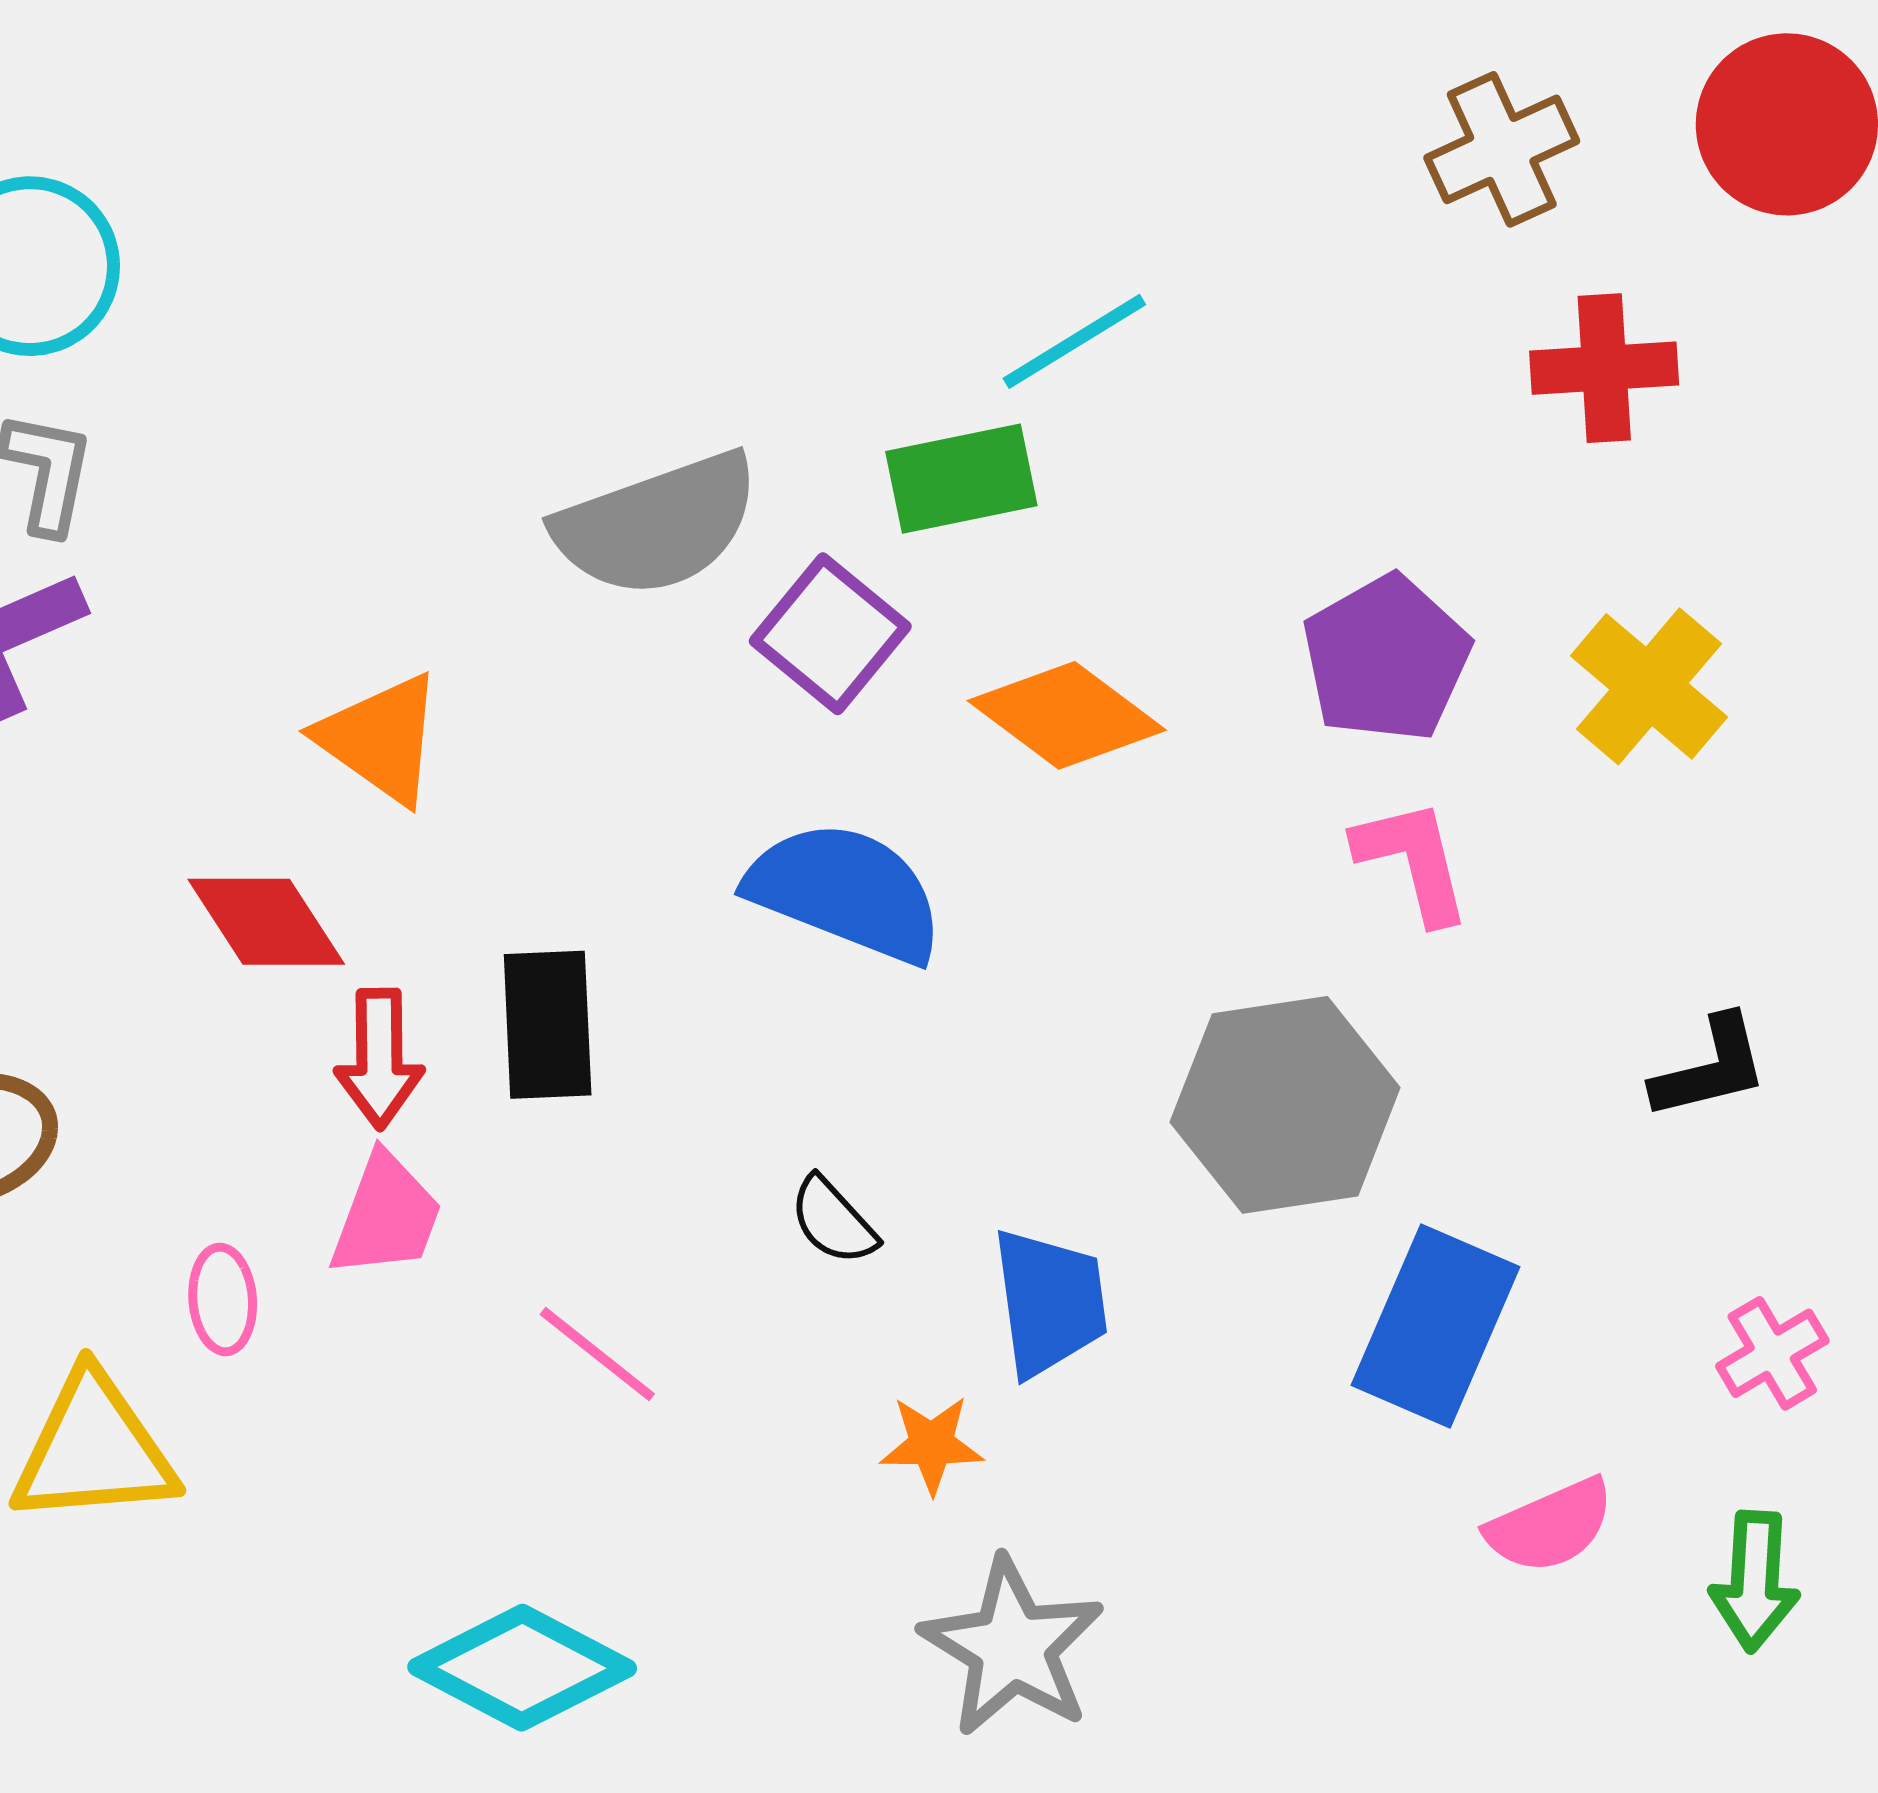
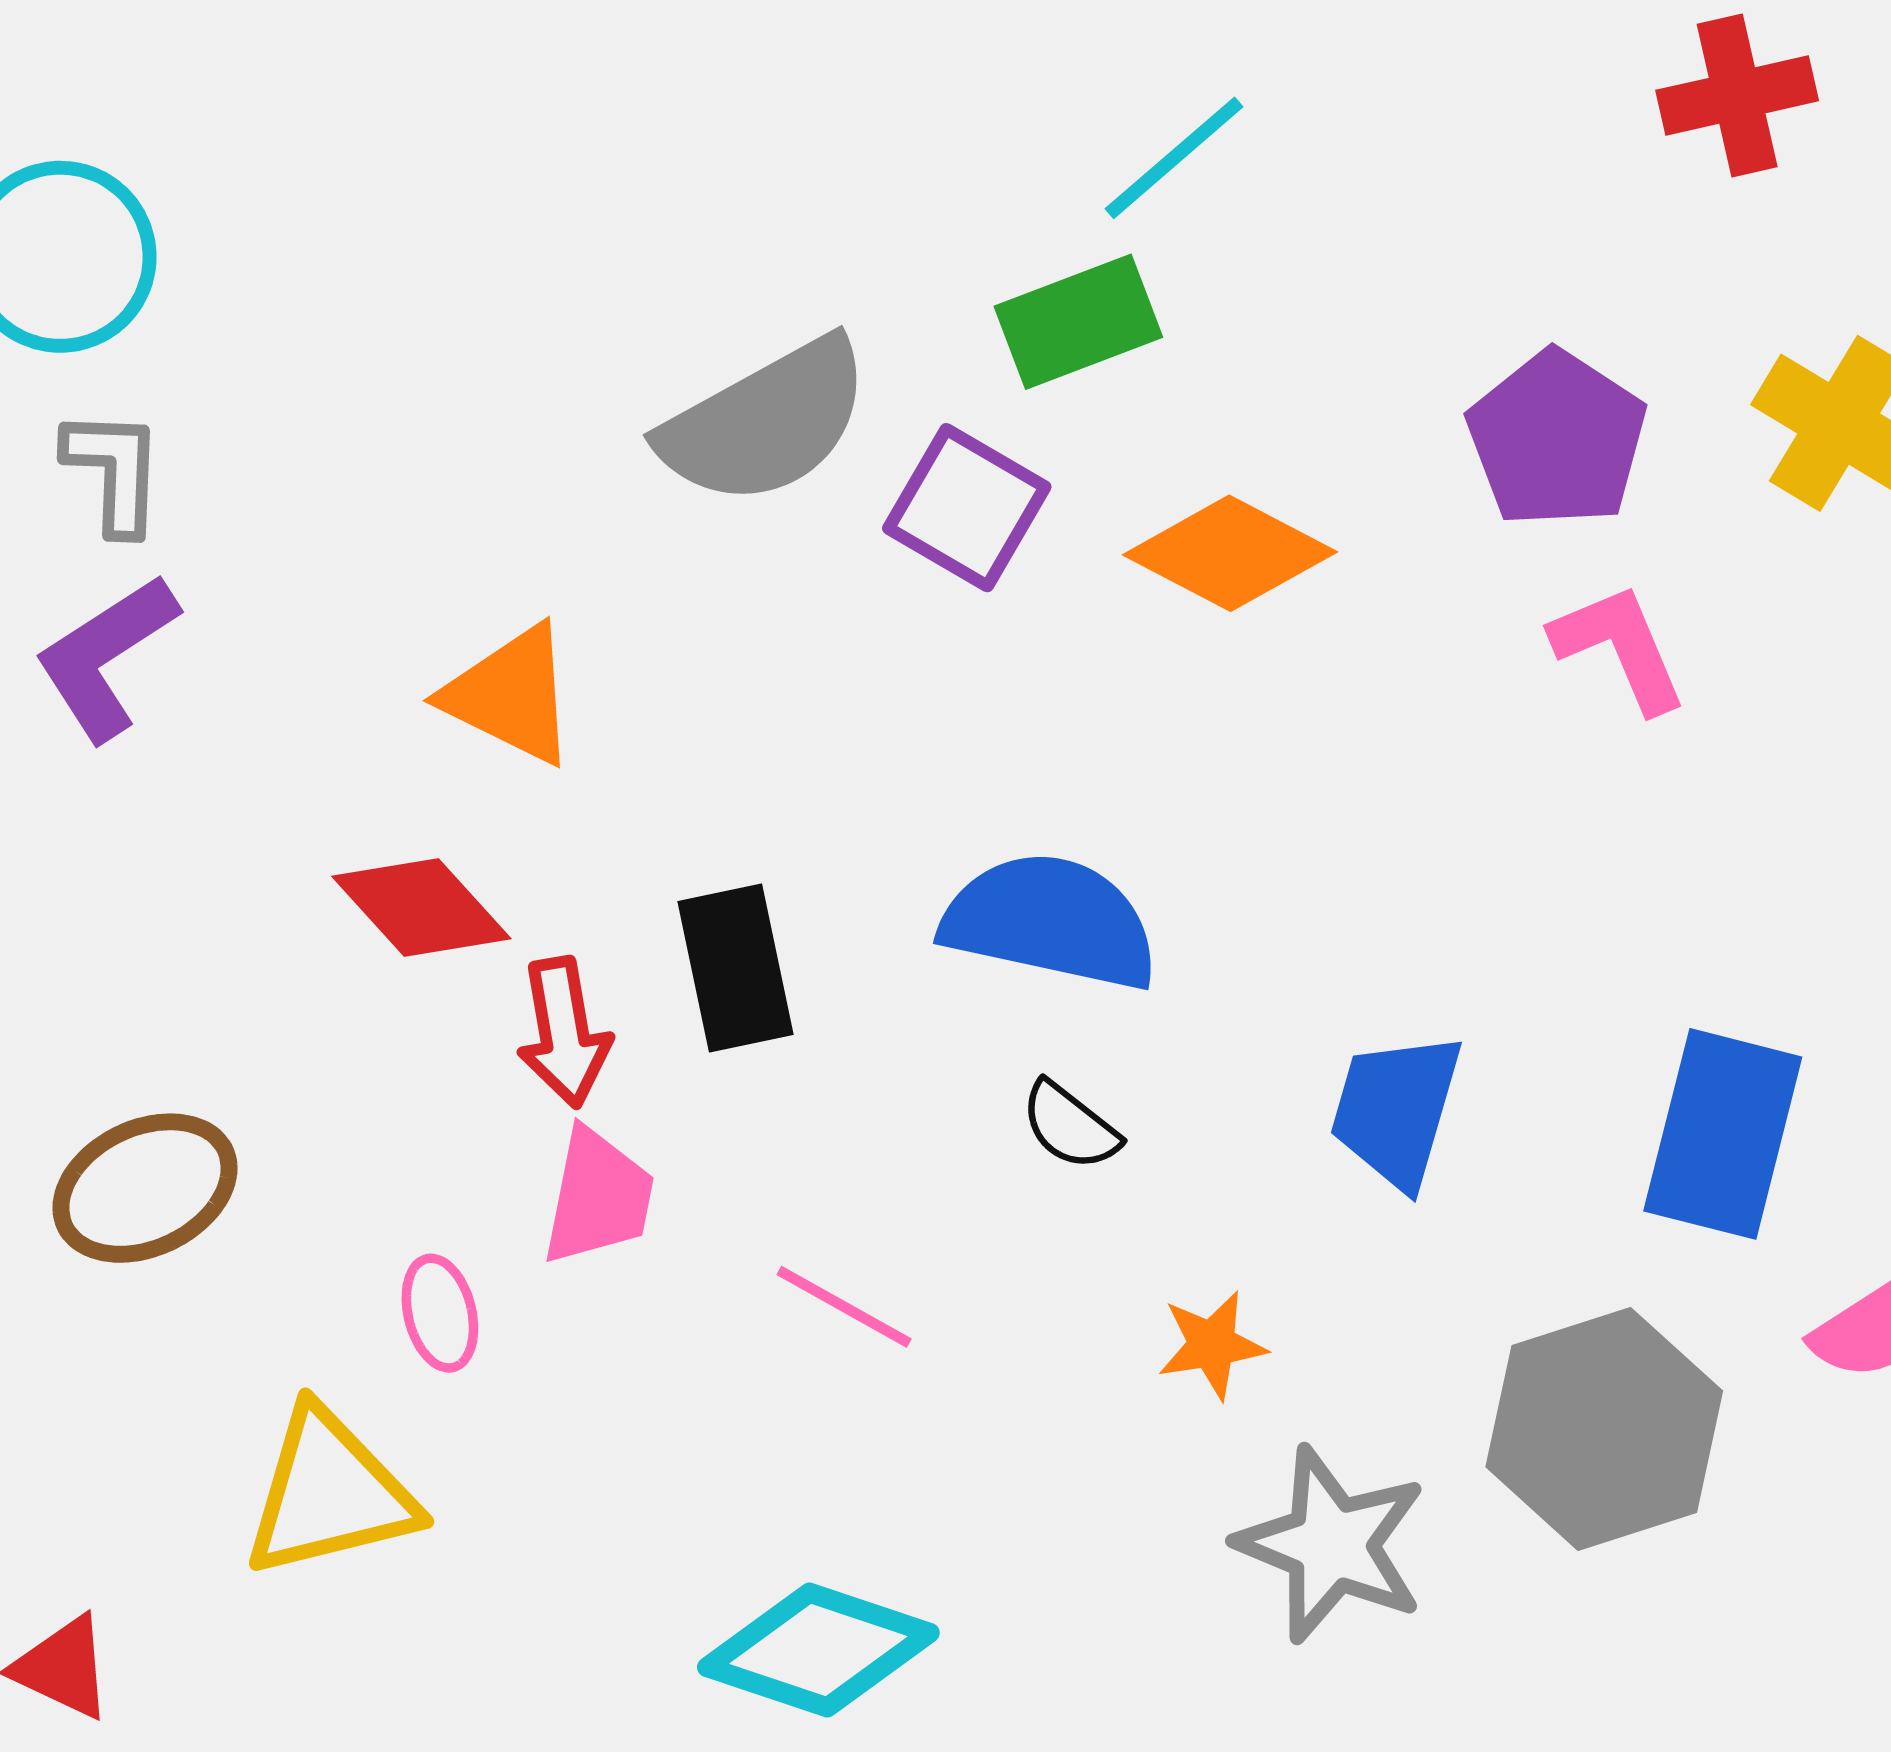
blue semicircle: (846, 892) -> (1050, 921), moved
gray hexagon: (1285, 1105) -> (1604, 1429), moved
blue trapezoid: (1050, 1302) -> (1396, 1110), moved, turned -147

